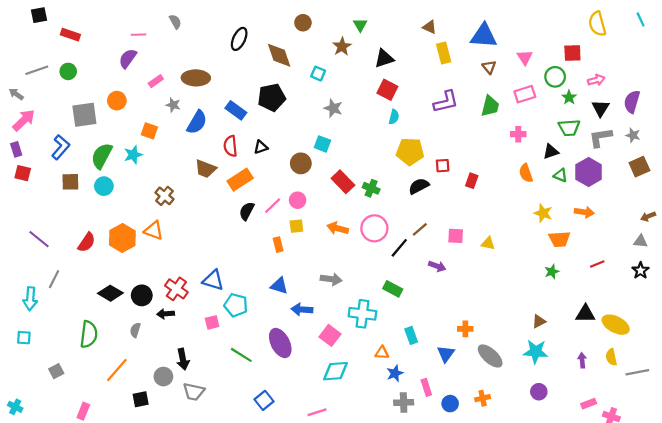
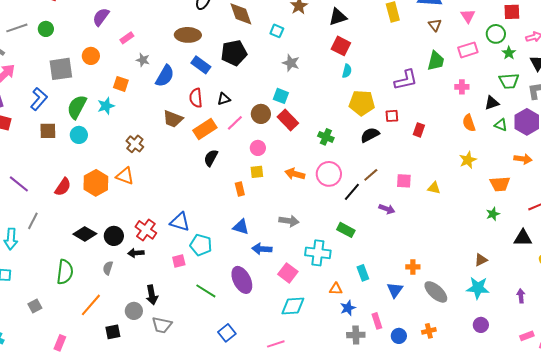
brown ellipse: (196, 78) -> (188, 35), moved
purple L-shape: (446, 102) -> (406, 80), moved
red rectangle: (343, 182) -> (288, 120), moved
pink line: (273, 206) -> (235, 123), moved
yellow star: (543, 213) -> (468, 160), moved, turned 30
black triangle: (585, 314) -> (523, 238), moved

